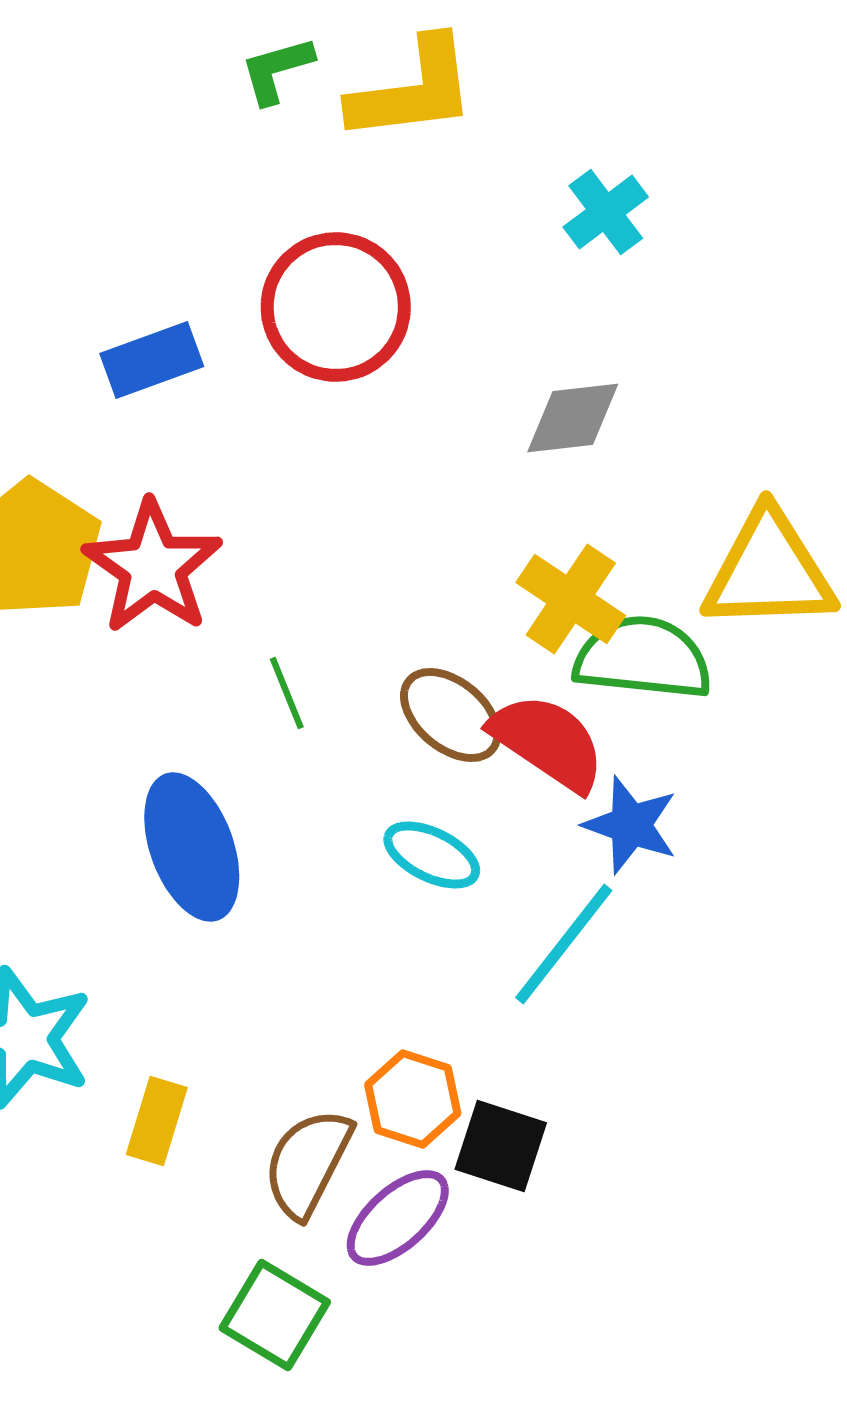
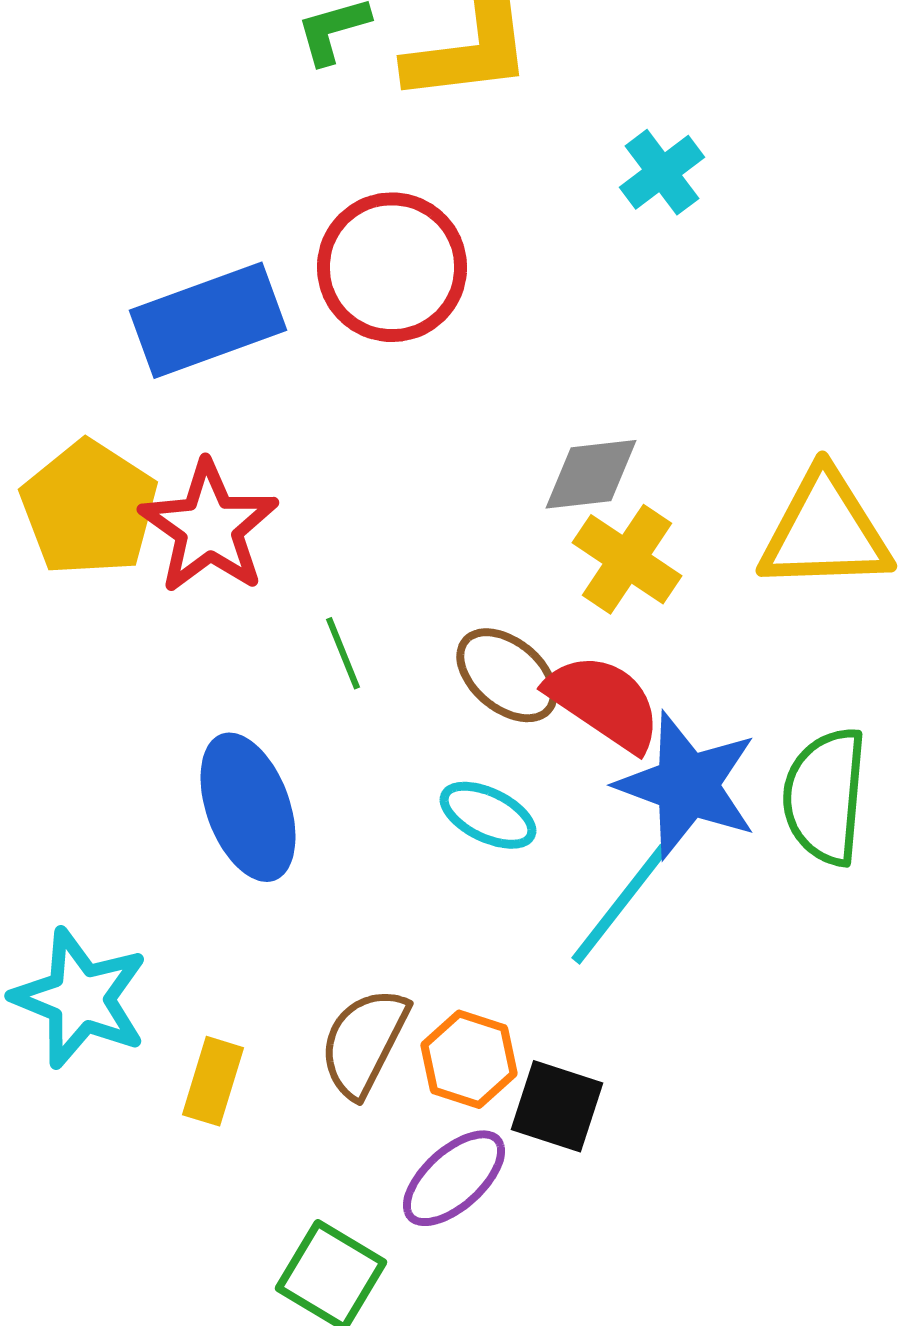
blue rectangle: (152, 360) -> (208, 320), size x1.5
gray diamond: (573, 418) -> (591, 474), moved
green semicircle: (643, 658) -> (825, 796), moved, turned -91
blue star: (631, 825) -> (687, 785), size x1.5
brown semicircle: (308, 1163) -> (364, 1042), moved

